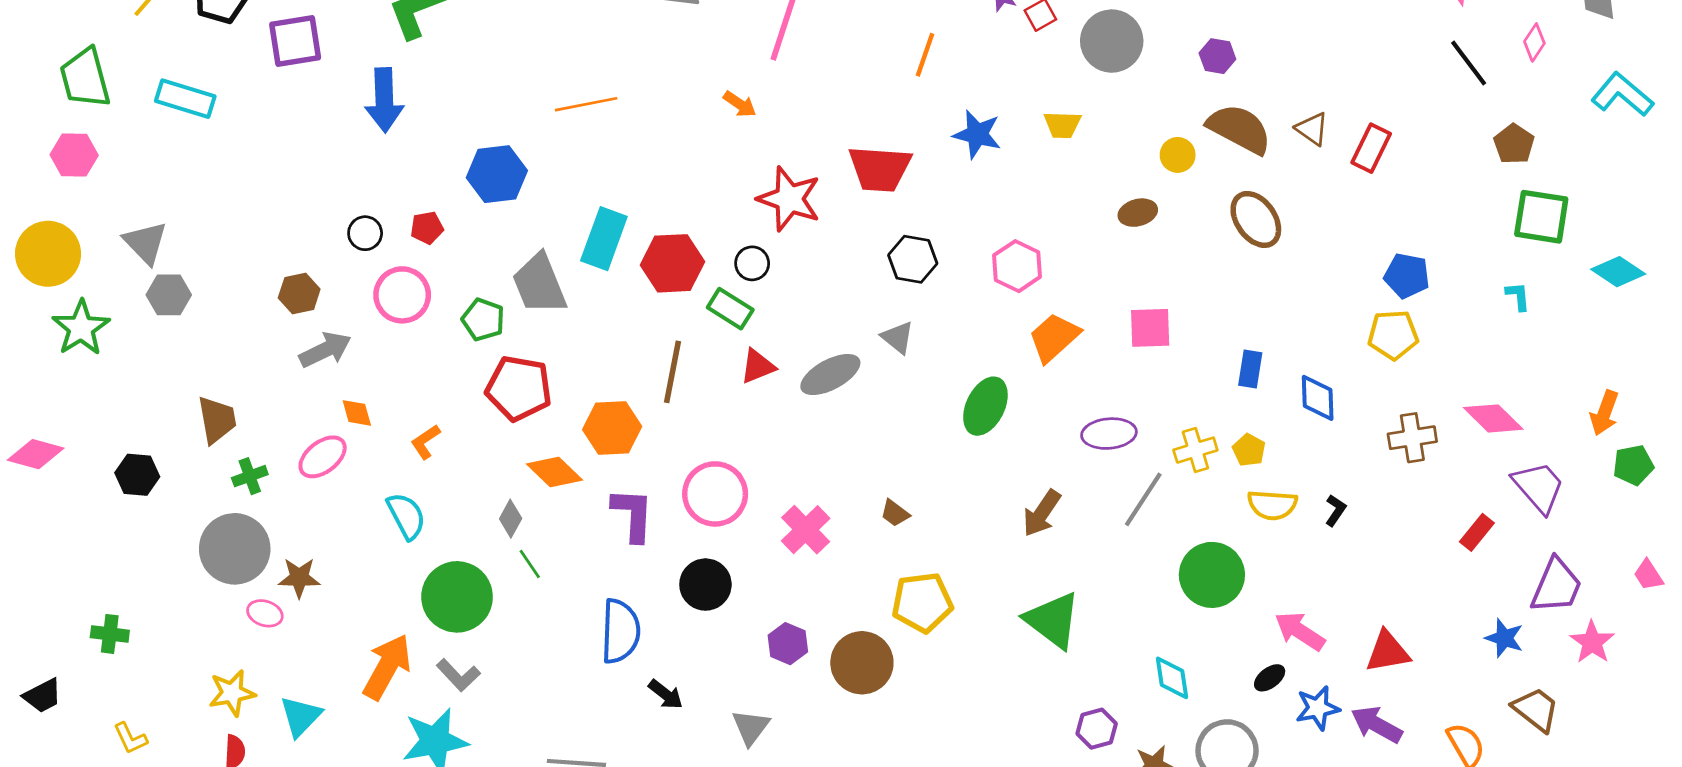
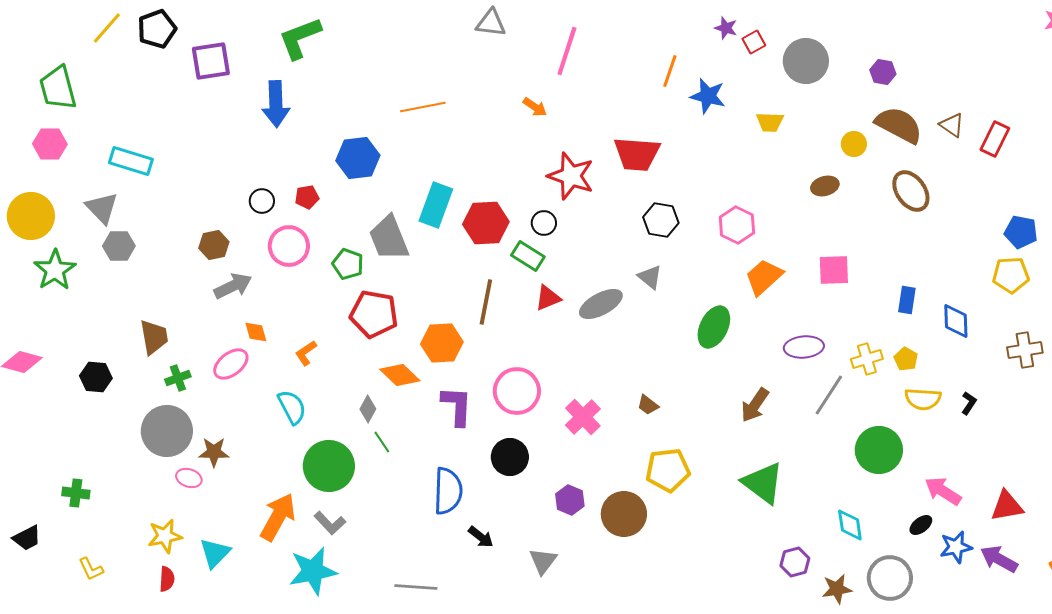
cyan rectangle: (185, 99) -> (131, 161), moved
blue star: (977, 134) -> (708, 96), moved

